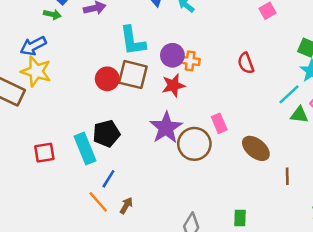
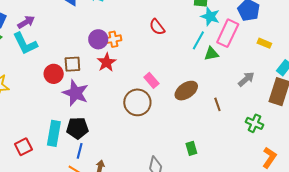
cyan L-shape: (133, 41) -> (25, 44), moved
brown square: (133, 75) -> (72, 64), size x0.7
purple star: (166, 128) -> (75, 93), moved
black pentagon: (106, 134) -> (77, 128), moved, turned 30
brown ellipse: (256, 148) -> (186, 91), turned -55
cyan rectangle: (85, 149) -> (54, 133), turned 50

